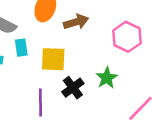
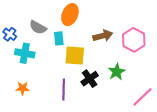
brown arrow: (76, 22) -> (103, 36), moved
cyan rectangle: (21, 48) -> (59, 38), moved

